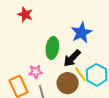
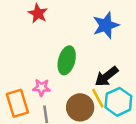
blue star: (81, 33) -> (106, 25), moved
black arrow: (72, 58) -> (106, 76), moved

